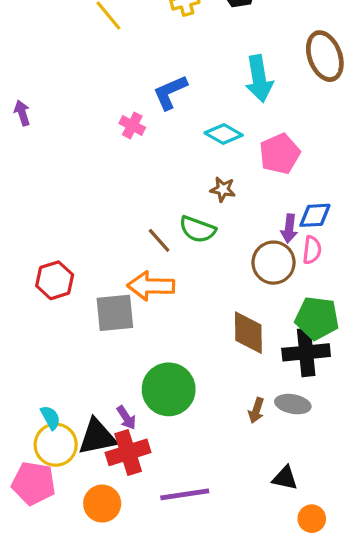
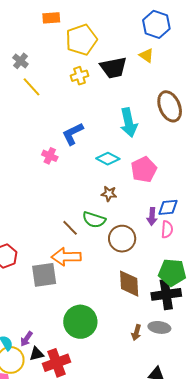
brown circle: (274, 263) -> (122, 239), moved
purple arrow: (126, 418) -> (26, 339), moved, turned 70
black triangle: (97, 437) -> (36, 354), size x0.6

